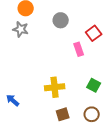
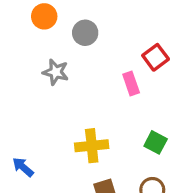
gray circle: (61, 20) -> (85, 33), moved
gray star: (21, 29) -> (56, 72), moved

